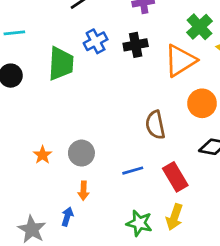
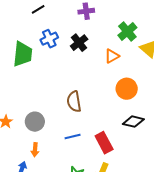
black cross: (136, 45) -> (79, 43), turned -30
orange triangle: (180, 61) -> (112, 56), size x0.6
brown semicircle: (155, 125) -> (74, 101), moved

